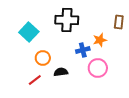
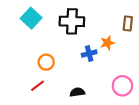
cyan square: (29, 32) -> (31, 18), moved
pink circle: (98, 68) -> (122, 86), moved
black semicircle: (61, 72) -> (77, 92), moved

